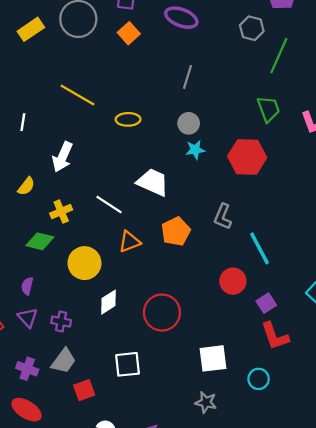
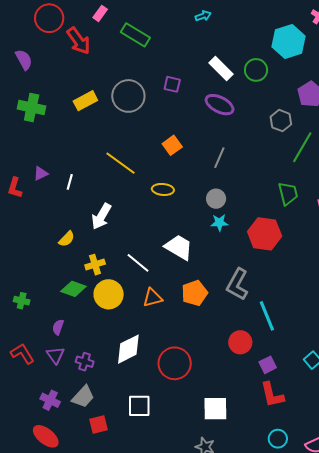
orange square: (129, 33) -> (172, 145), moved
gray L-shape: (223, 217) -> (237, 284), size x1.4
yellow circle: (84, 263) -> (109, 294), moved
white diamond: (109, 302) -> (128, 349), size x1.4
cyan circle: (259, 379) -> (278, 439), moved

